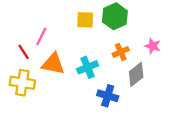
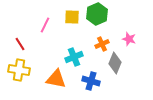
pink line: (41, 36) -> (45, 25), moved
orange triangle: (53, 64) -> (56, 79), moved
gray diamond: (136, 74) -> (115, 63), turned -30

